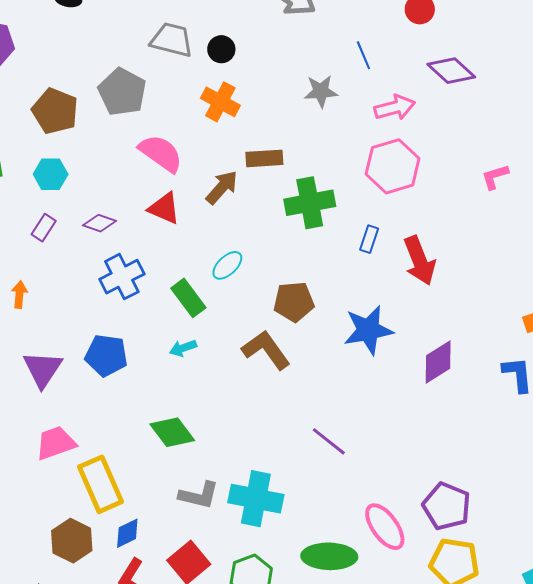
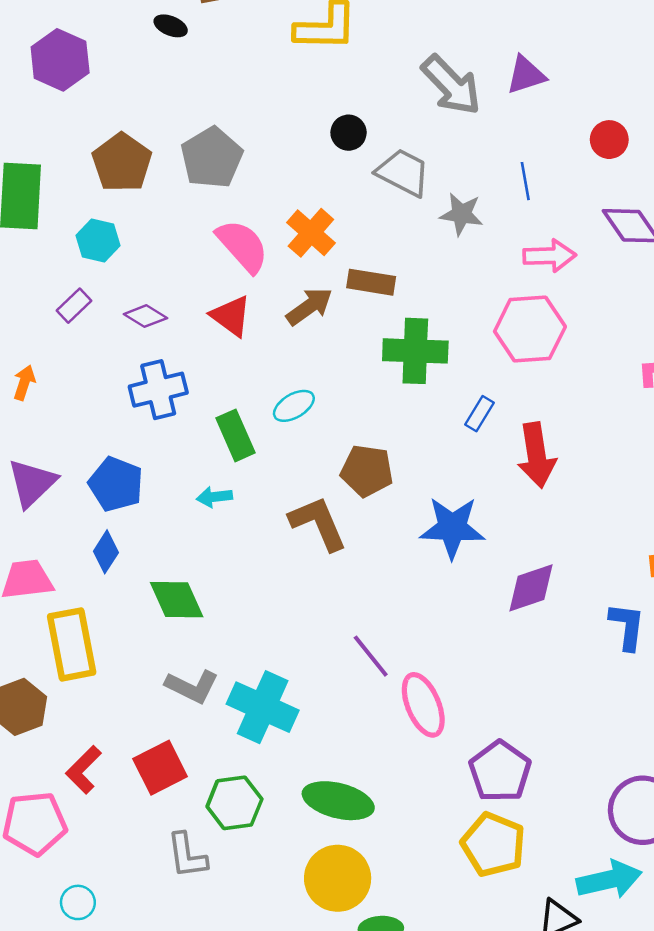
gray trapezoid: (172, 40) -> (403, 173), moved
orange cross: (220, 102) -> (311, 233), moved
pink ellipse: (385, 527) -> (423, 705), moved
blue diamond: (127, 533) -> (106, 552), moved, turned -44

